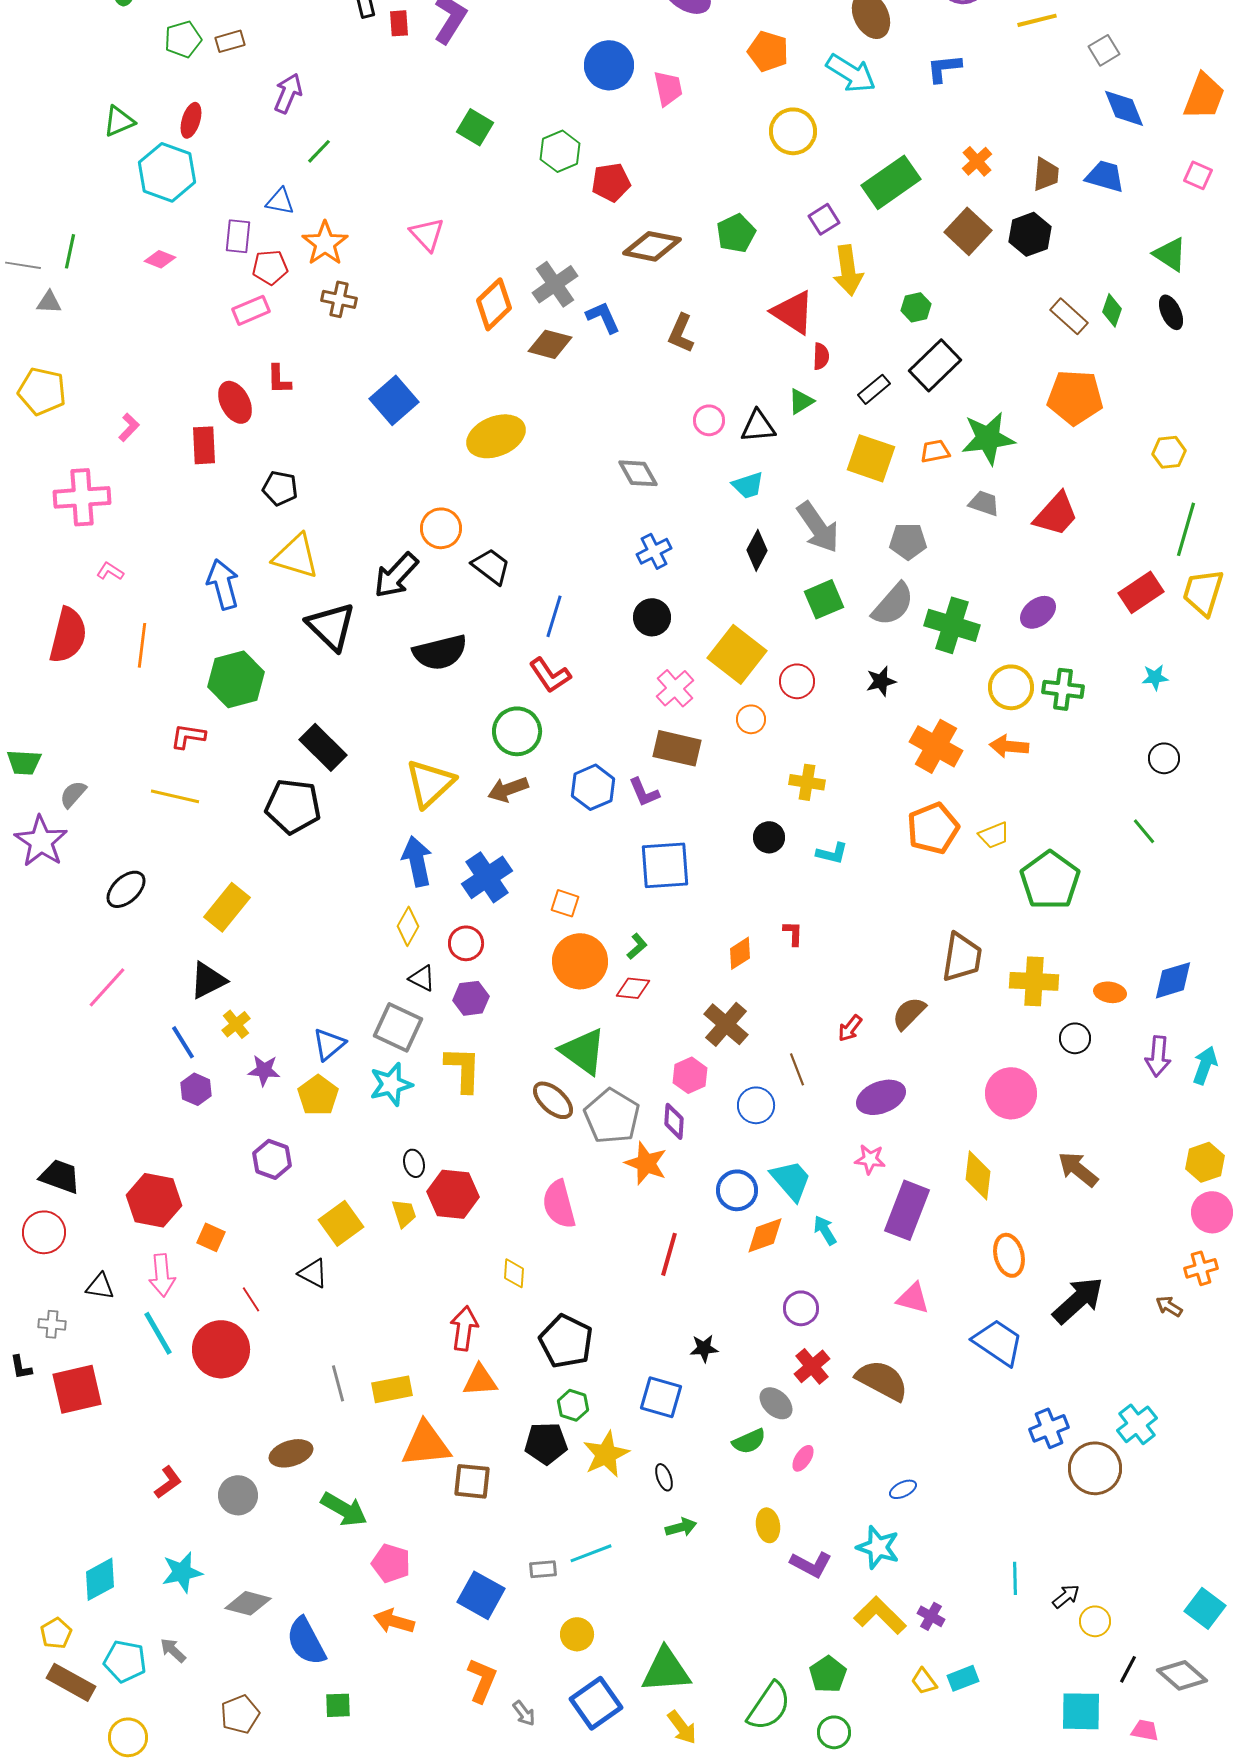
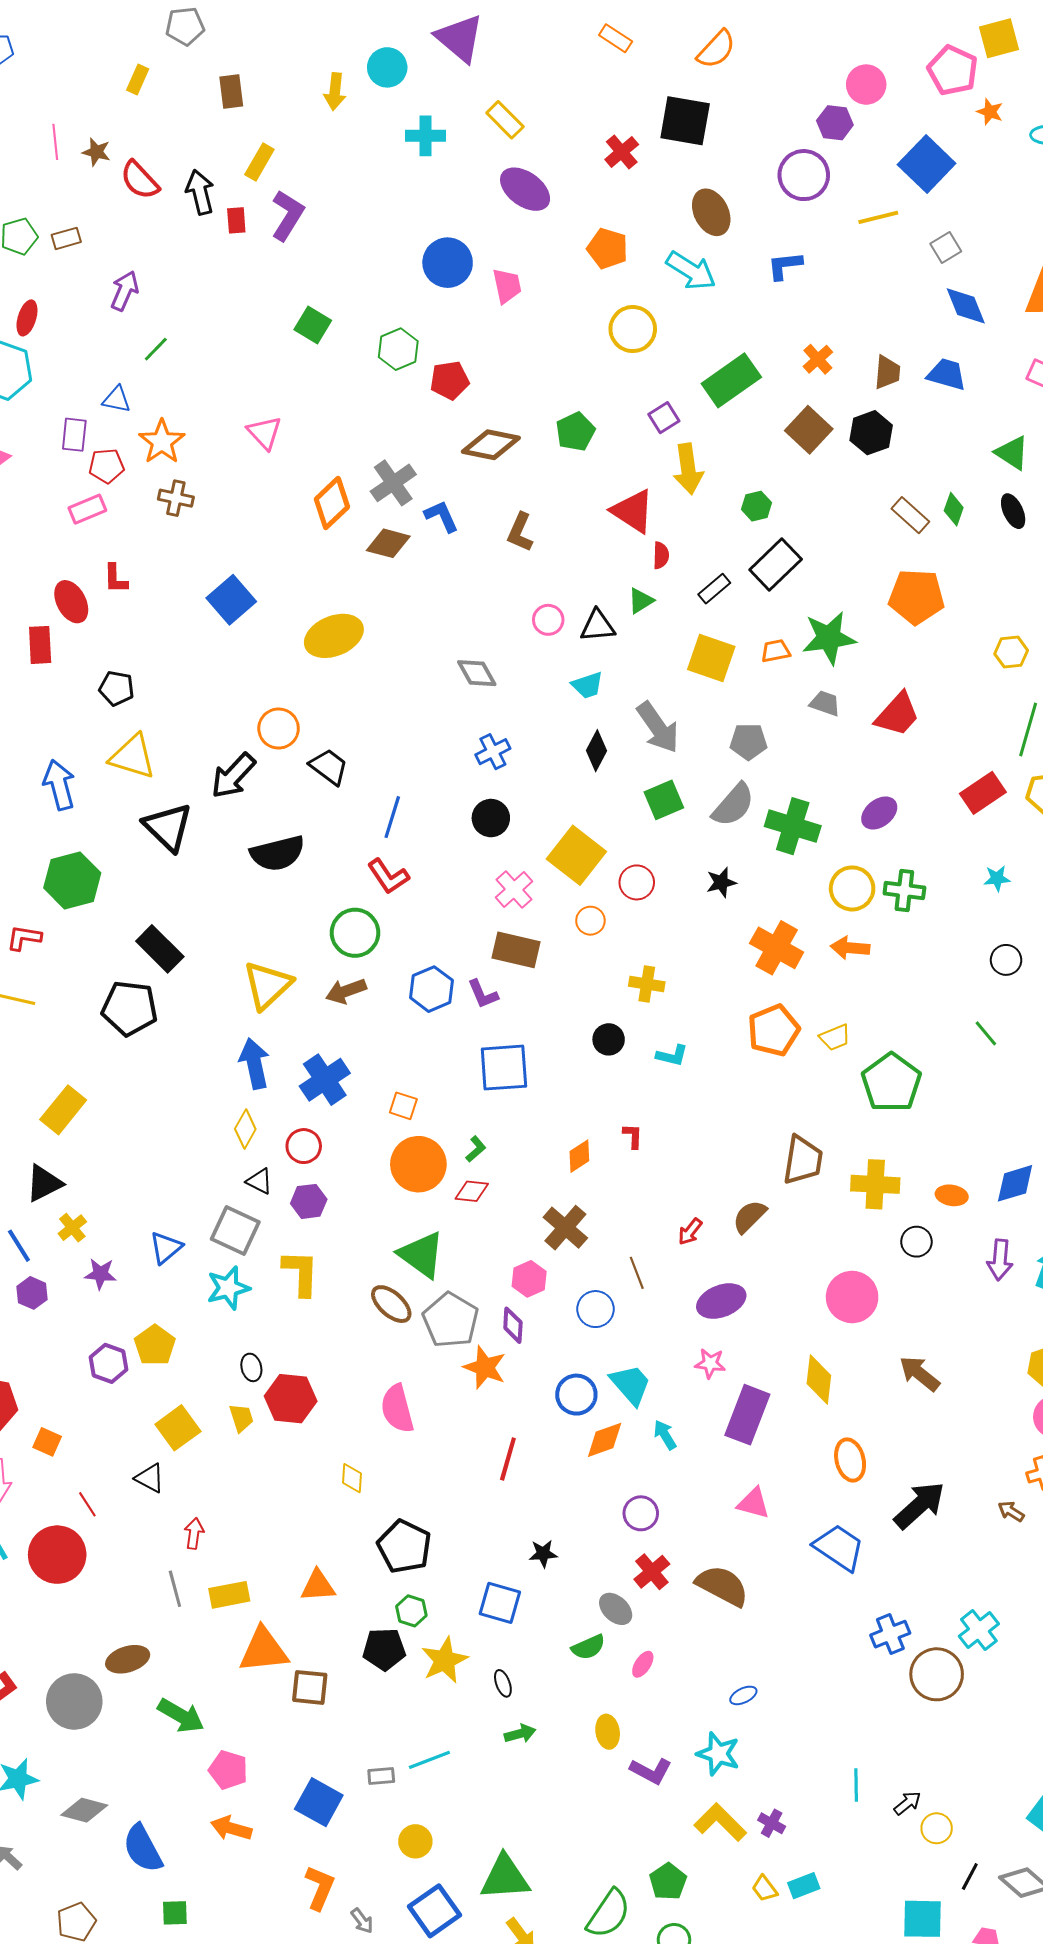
yellow pentagon: (318, 1095) -> (155, 1345), moved
red arrow: (464, 1328) -> (194, 1533), moved, size x0.7
gray circle: (238, 1495) -> (74, 1701), size x1.4

